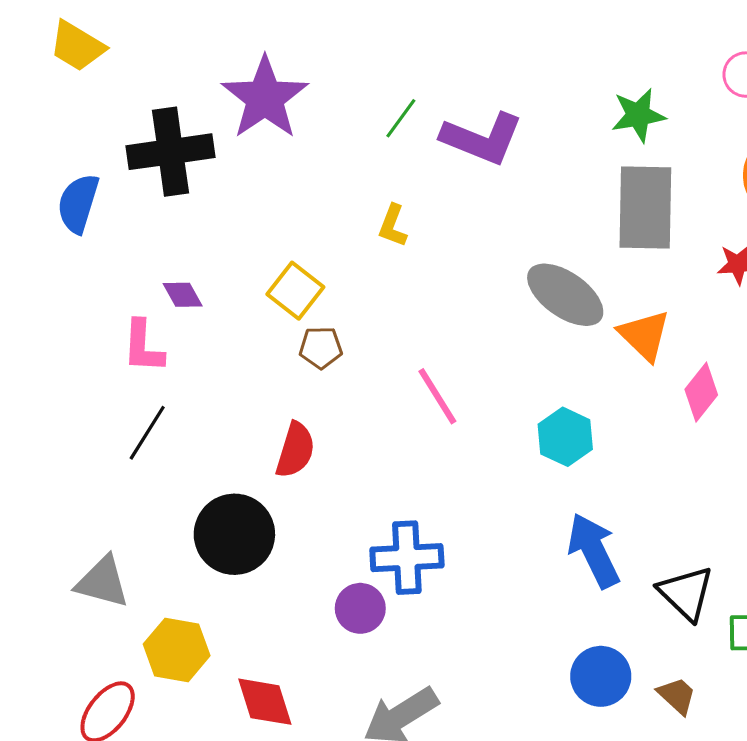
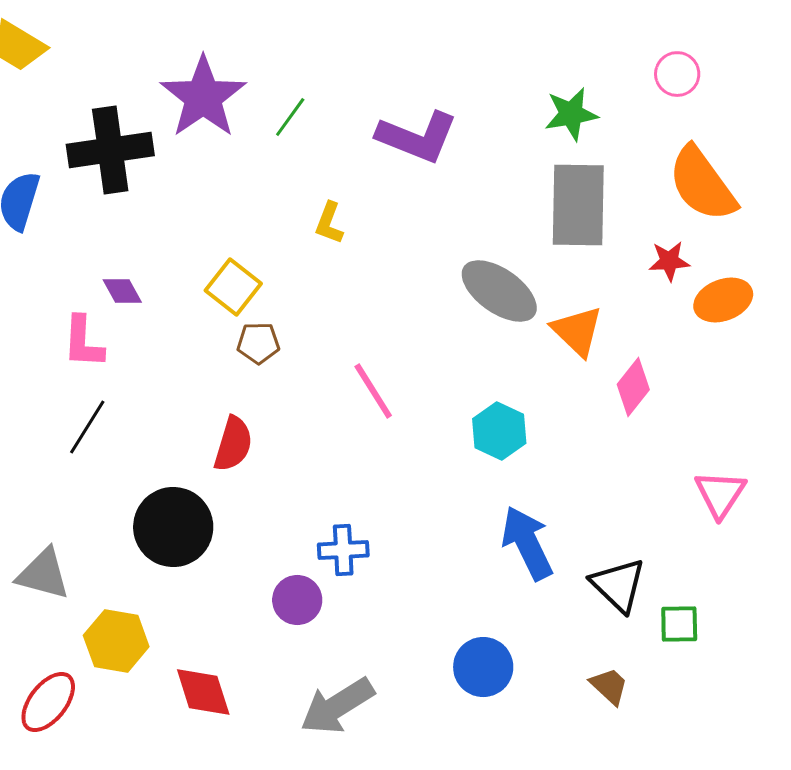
green line: (401, 118) -> (290, 117), moved
blue cross: (407, 558) -> (343, 550), size x0.7
blue circle: (601, 676) -> (483, 667), moved

